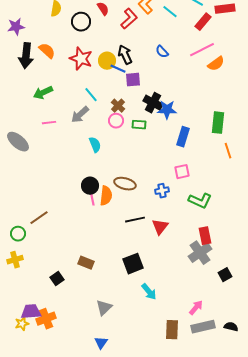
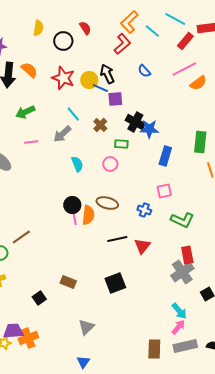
red L-shape: (129, 19) -> (122, 44), moved
pink circle: (116, 121) -> (110, 164), moved
blue cross: (162, 191) -> (144, 210), turned 32
cyan arrow: (149, 292) -> (179, 311), moved

